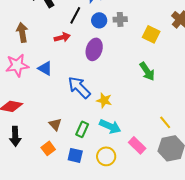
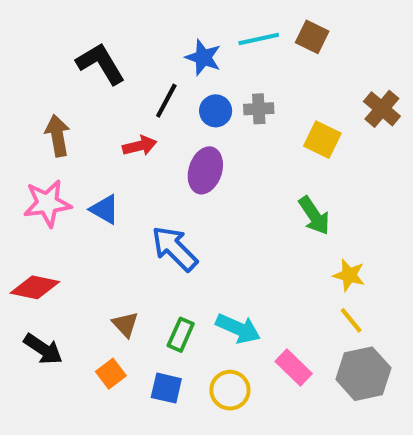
yellow star: (104, 100) -> (349, 275), moved
black arrow: (15, 136) -> (43, 349), turned -54

